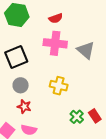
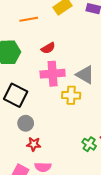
black square: (16, 57) -> (16, 95), turned -30
yellow cross: (59, 86) -> (71, 95), moved

